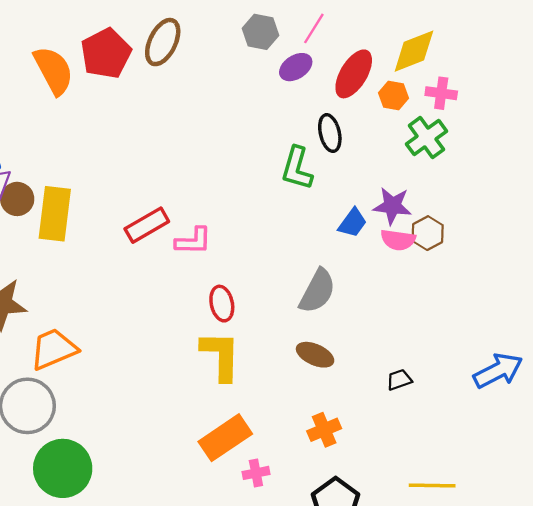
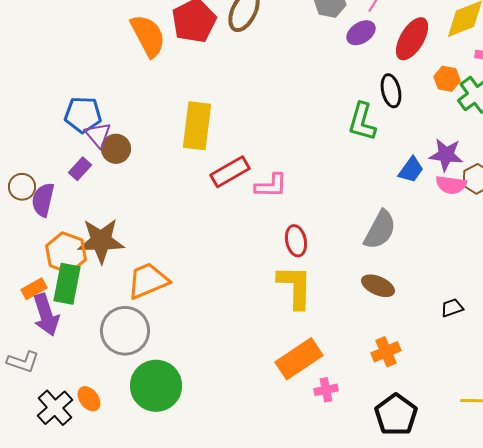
orange hexagon: (393, 96) -> (447, 79), moved
yellow rectangle: (55, 214) -> (197, 126), moved

